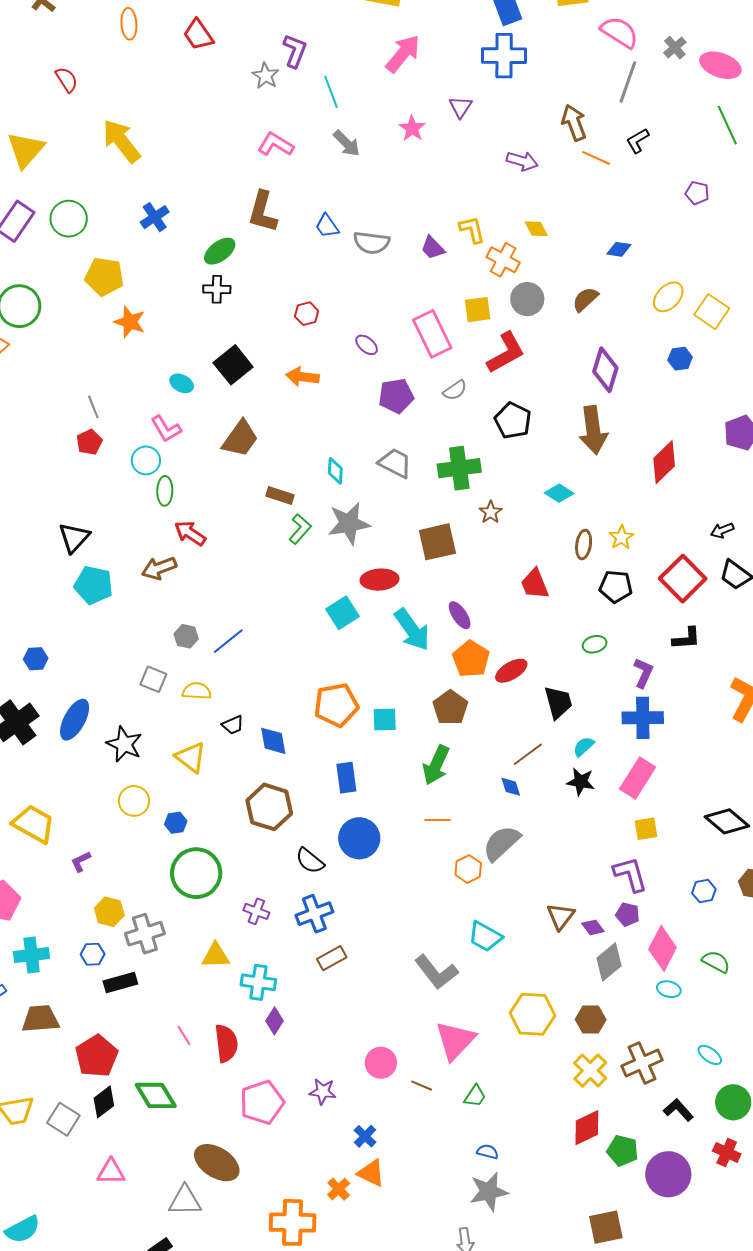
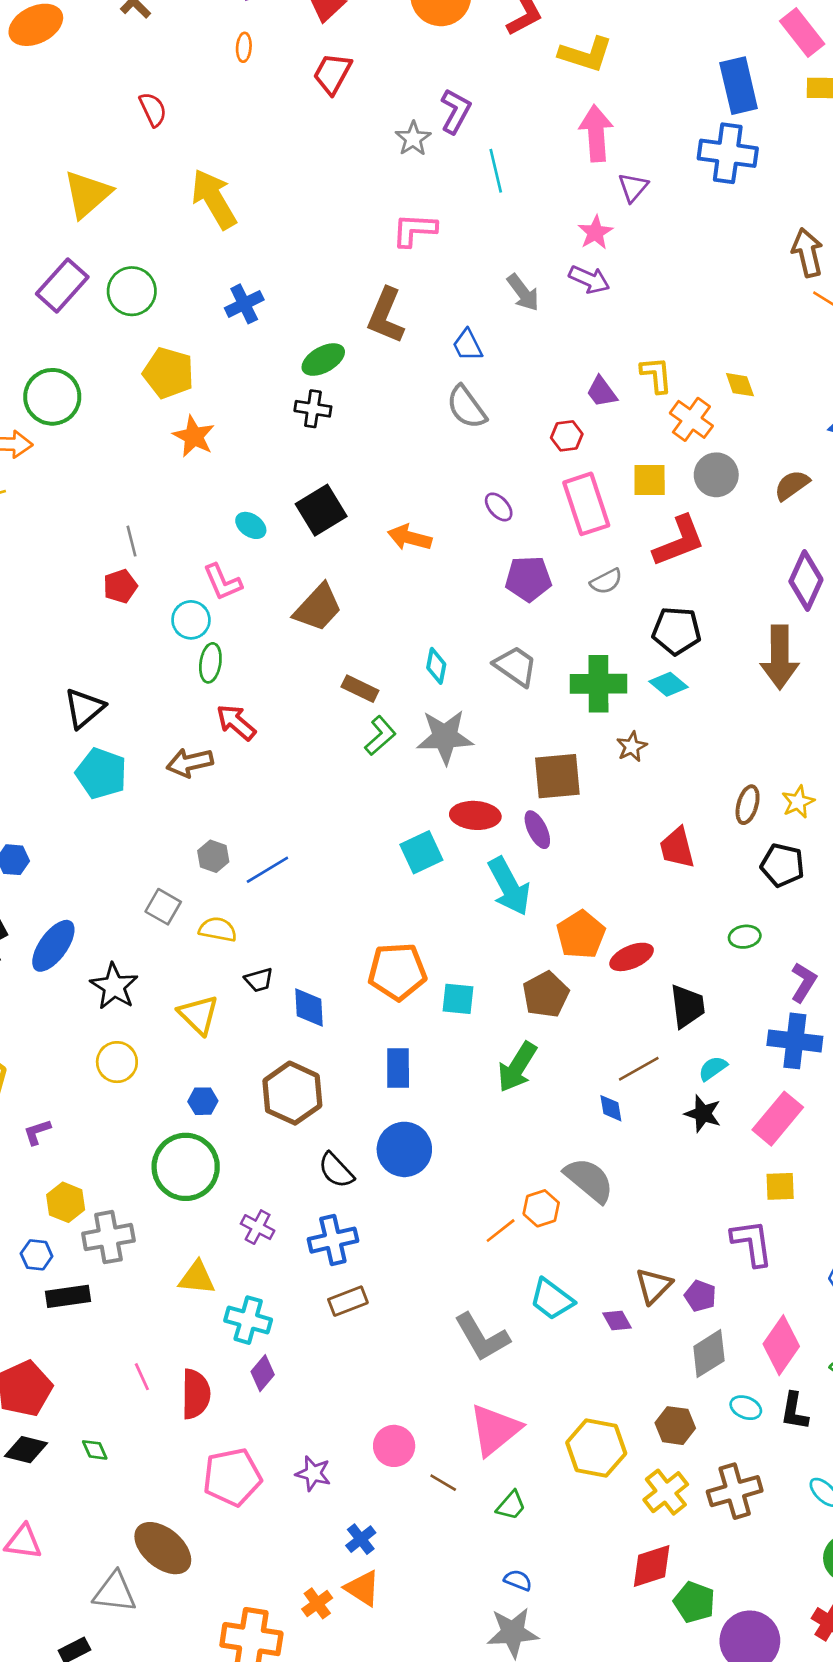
orange ellipse: (129, 24) -> (244, 47), size x0.7
red trapezoid: (198, 35) -> (332, 73), turned 56
pink arrow: (403, 54) -> (596, 133), turned -51
purple triangle: (461, 107) -> (633, 187), moved
gray arrow: (347, 143) -> (523, 293), moved
pink L-shape: (276, 144) -> (414, 230), turned -36
purple arrow: (522, 161) -> (589, 279), moved
gray semicircle: (372, 243) -> (467, 407), moved, turned 39
red hexagon: (307, 314) -> (567, 436), moved
black pentagon: (513, 421) -> (677, 631), turned -30
cyan diamond: (559, 493) -> (668, 684), moved
purple ellipse: (460, 615) -> (537, 830), moved
orange line: (438, 820) -> (501, 1231), moved, turned -45
blue hexagon: (176, 823) -> (203, 1101), moved
gray semicircle: (501, 843) -> (589, 1180), turned 75
purple pentagon: (628, 914) -> (700, 1296), moved
purple diamond: (593, 927) -> (617, 1320), moved
cyan ellipse: (669, 989) -> (746, 1408), moved
yellow hexagon: (532, 1014) -> (596, 1448), moved
green diamond: (156, 1095) -> (95, 1450), size x0.5
black diamond: (104, 1102) -> (26, 1450), turned 44
black L-shape: (678, 1110) -> (794, 1411), moved, turned -136

